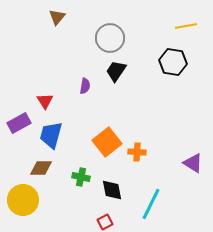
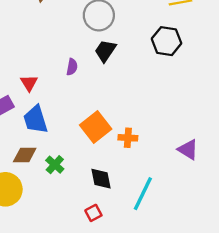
blue trapezoid: (51, 135) -> (35, 120), turned -32
green cross: (81, 177) -> (55, 165), moved, turned 30

